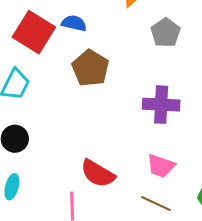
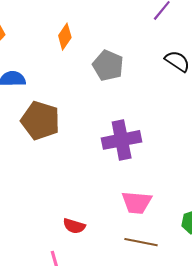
red semicircle: (98, 173) -> (74, 226), size x0.6

